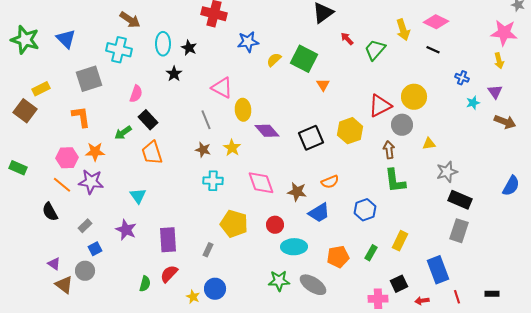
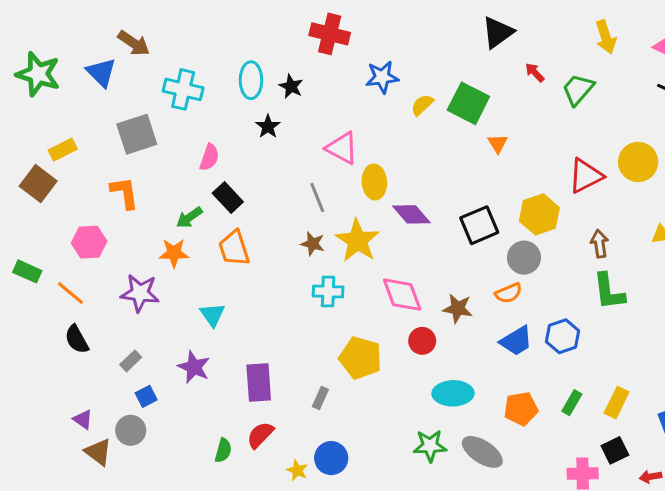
brown arrow: (130, 20) -> (134, 43), moved
yellow arrow: (403, 30) -> (606, 37), moved
gray circle: (402, 125) -> (524, 258), moved
yellow star: (232, 148) -> (357, 241), size x1.6
orange star: (95, 152) -> (174, 253), moved
pink hexagon: (67, 158) -> (89, 242), moved
orange line: (62, 185) -> (71, 293), moved
blue trapezoid: (319, 213) -> (516, 341), moved
red circle: (275, 225) -> (422, 341), moved
yellow rectangle: (400, 241) -> (617, 403), moved

